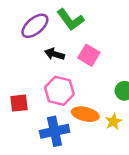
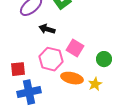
pink square: (89, 55) -> (75, 48), moved
blue cross: (55, 131) -> (29, 92), moved

